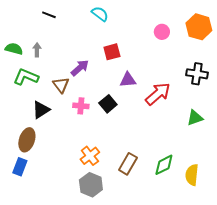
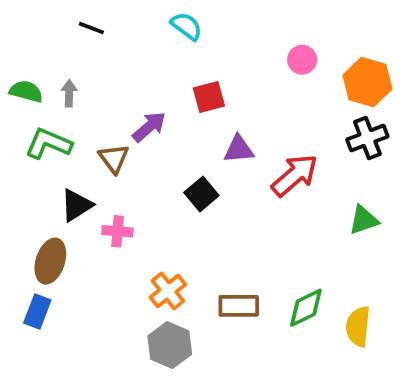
orange hexagon: (199, 27) -> (367, 82), moved
black cross: (197, 74) -> (367, 138), turned -30
pink cross: (81, 106) -> (117, 231), moved
brown rectangle: (128, 164) -> (239, 306), turned 60

